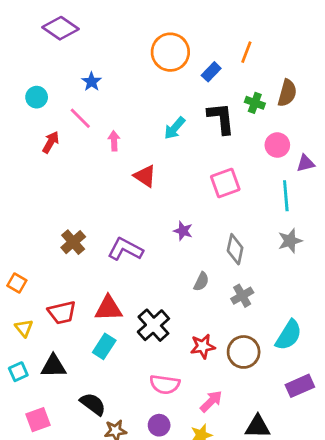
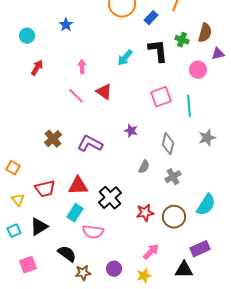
pink line: (80, 118) -> (76, 96), moved
purple triangle: (306, 163) -> (218, 54), moved
cyan line: (286, 196) -> (189, 106), moved
black triangle: (53, 366) -> (39, 227), turned -30
pink semicircle: (165, 384) -> (93, 232), moved
purple rectangle: (300, 386) -> (200, 249), moved

